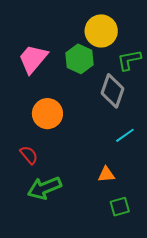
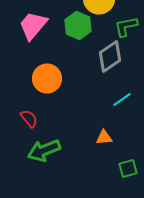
gray diamond: (113, 91) -> (110, 56), turned 36
green square: (120, 207) -> (128, 168), moved

